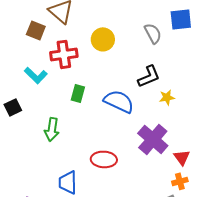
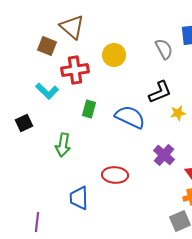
purple cross: (153, 139) -> (164, 155), size x0.7

